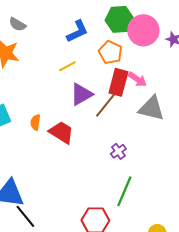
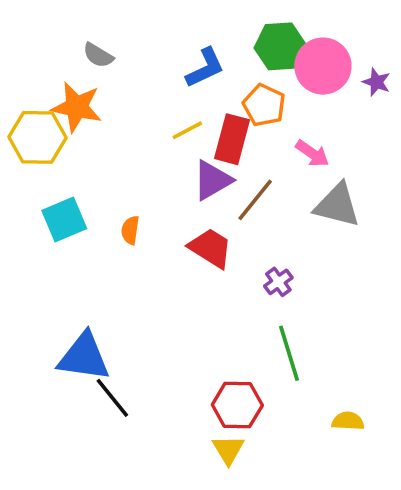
red rectangle: (118, 82) -> (232, 139), moved
red trapezoid: (61, 132) -> (211, 248), moved
green line: (124, 191) -> (289, 353), turned -40

